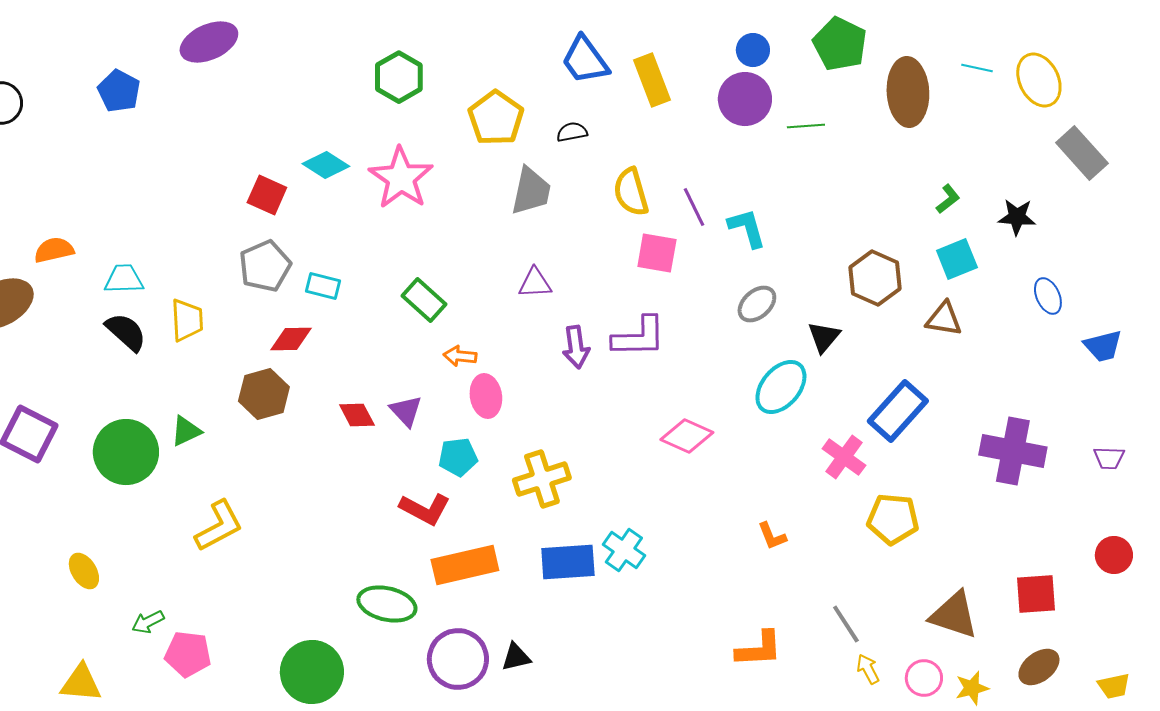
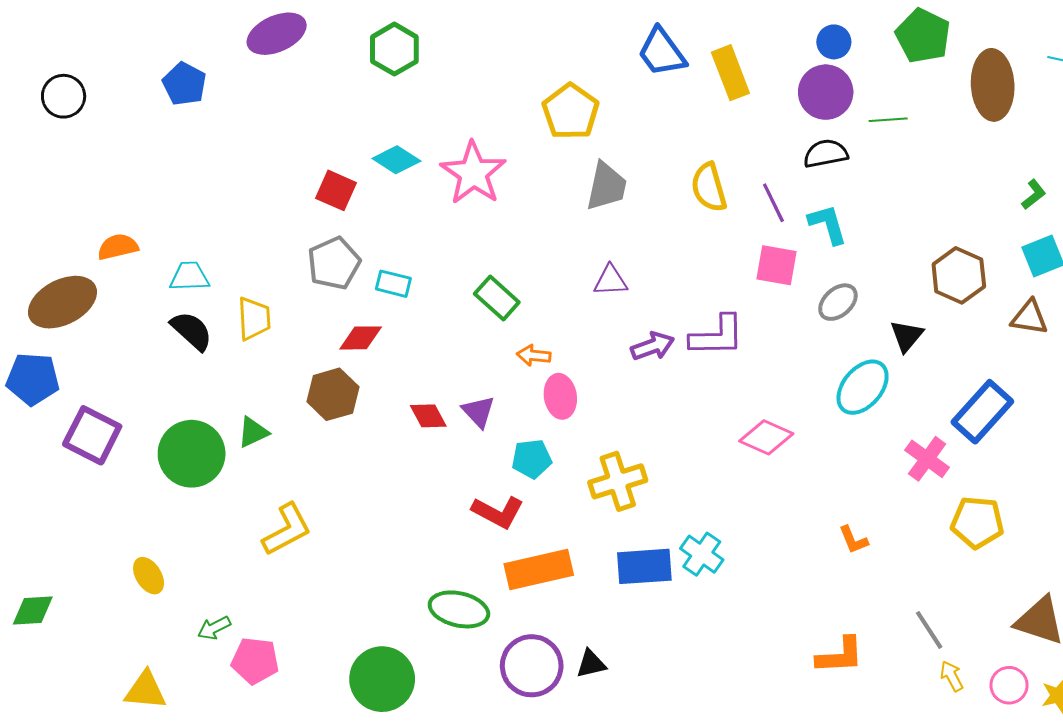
green hexagon: (399, 77) -> (394, 49), moved
black semicircle: (572, 132) -> (826, 154), moved, size x1.4
pink square: (657, 253) -> (776, 265), moved
purple arrow: (576, 347) -> (653, 346), turned -102

